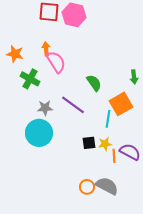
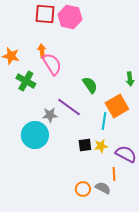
gray star: (45, 108) -> (50, 115), moved
orange line: (114, 156) -> (114, 174), moved
gray semicircle: (107, 186) -> (103, 188), size x0.7

